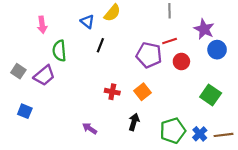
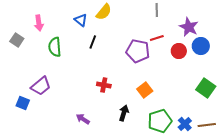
red circle: (181, 62) -> (179, 51), moved
gray square: (18, 71) -> (17, 40), moved
purple trapezoid: (44, 76) -> (41, 86), moved
orange square: (143, 92) -> (145, 90), moved
green square: (211, 95) -> (206, 88), moved

